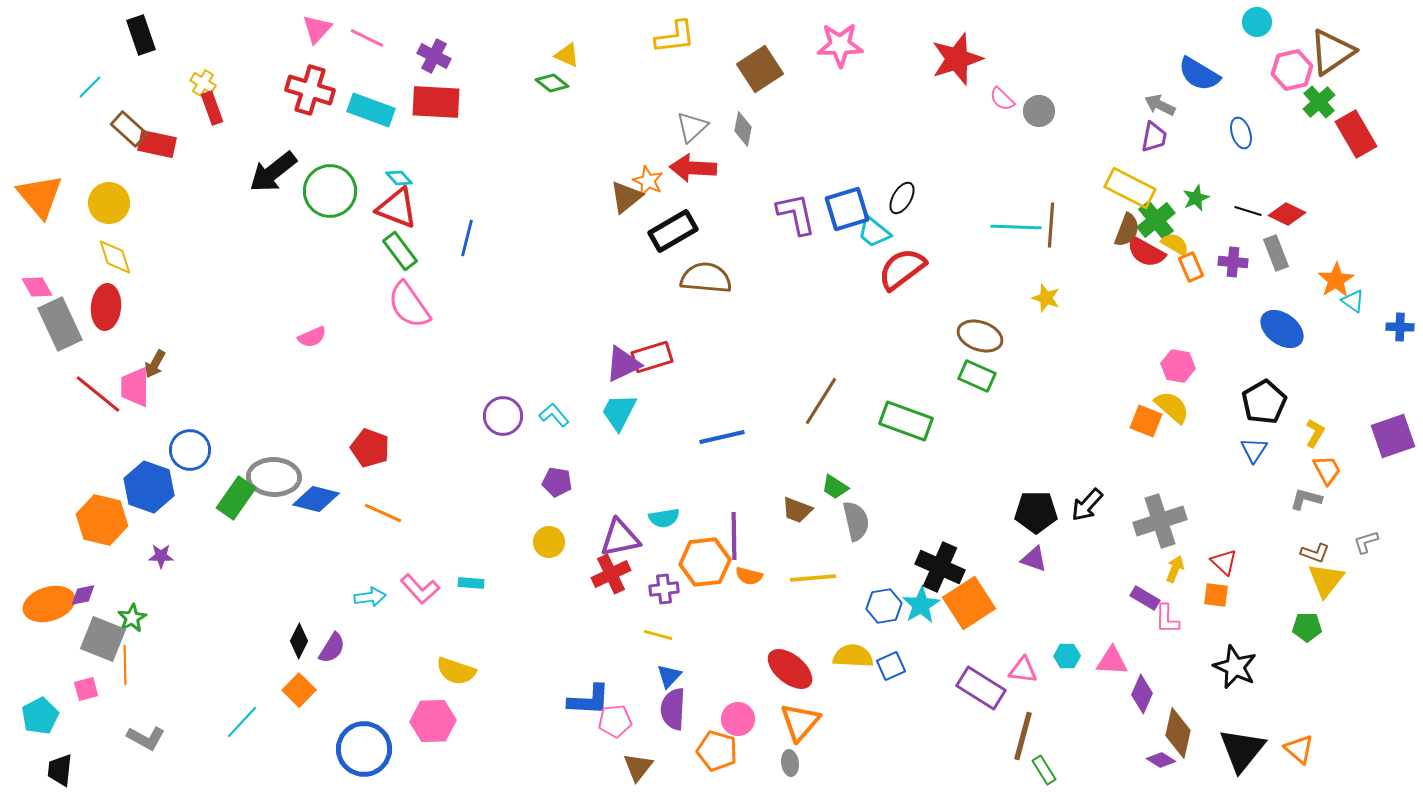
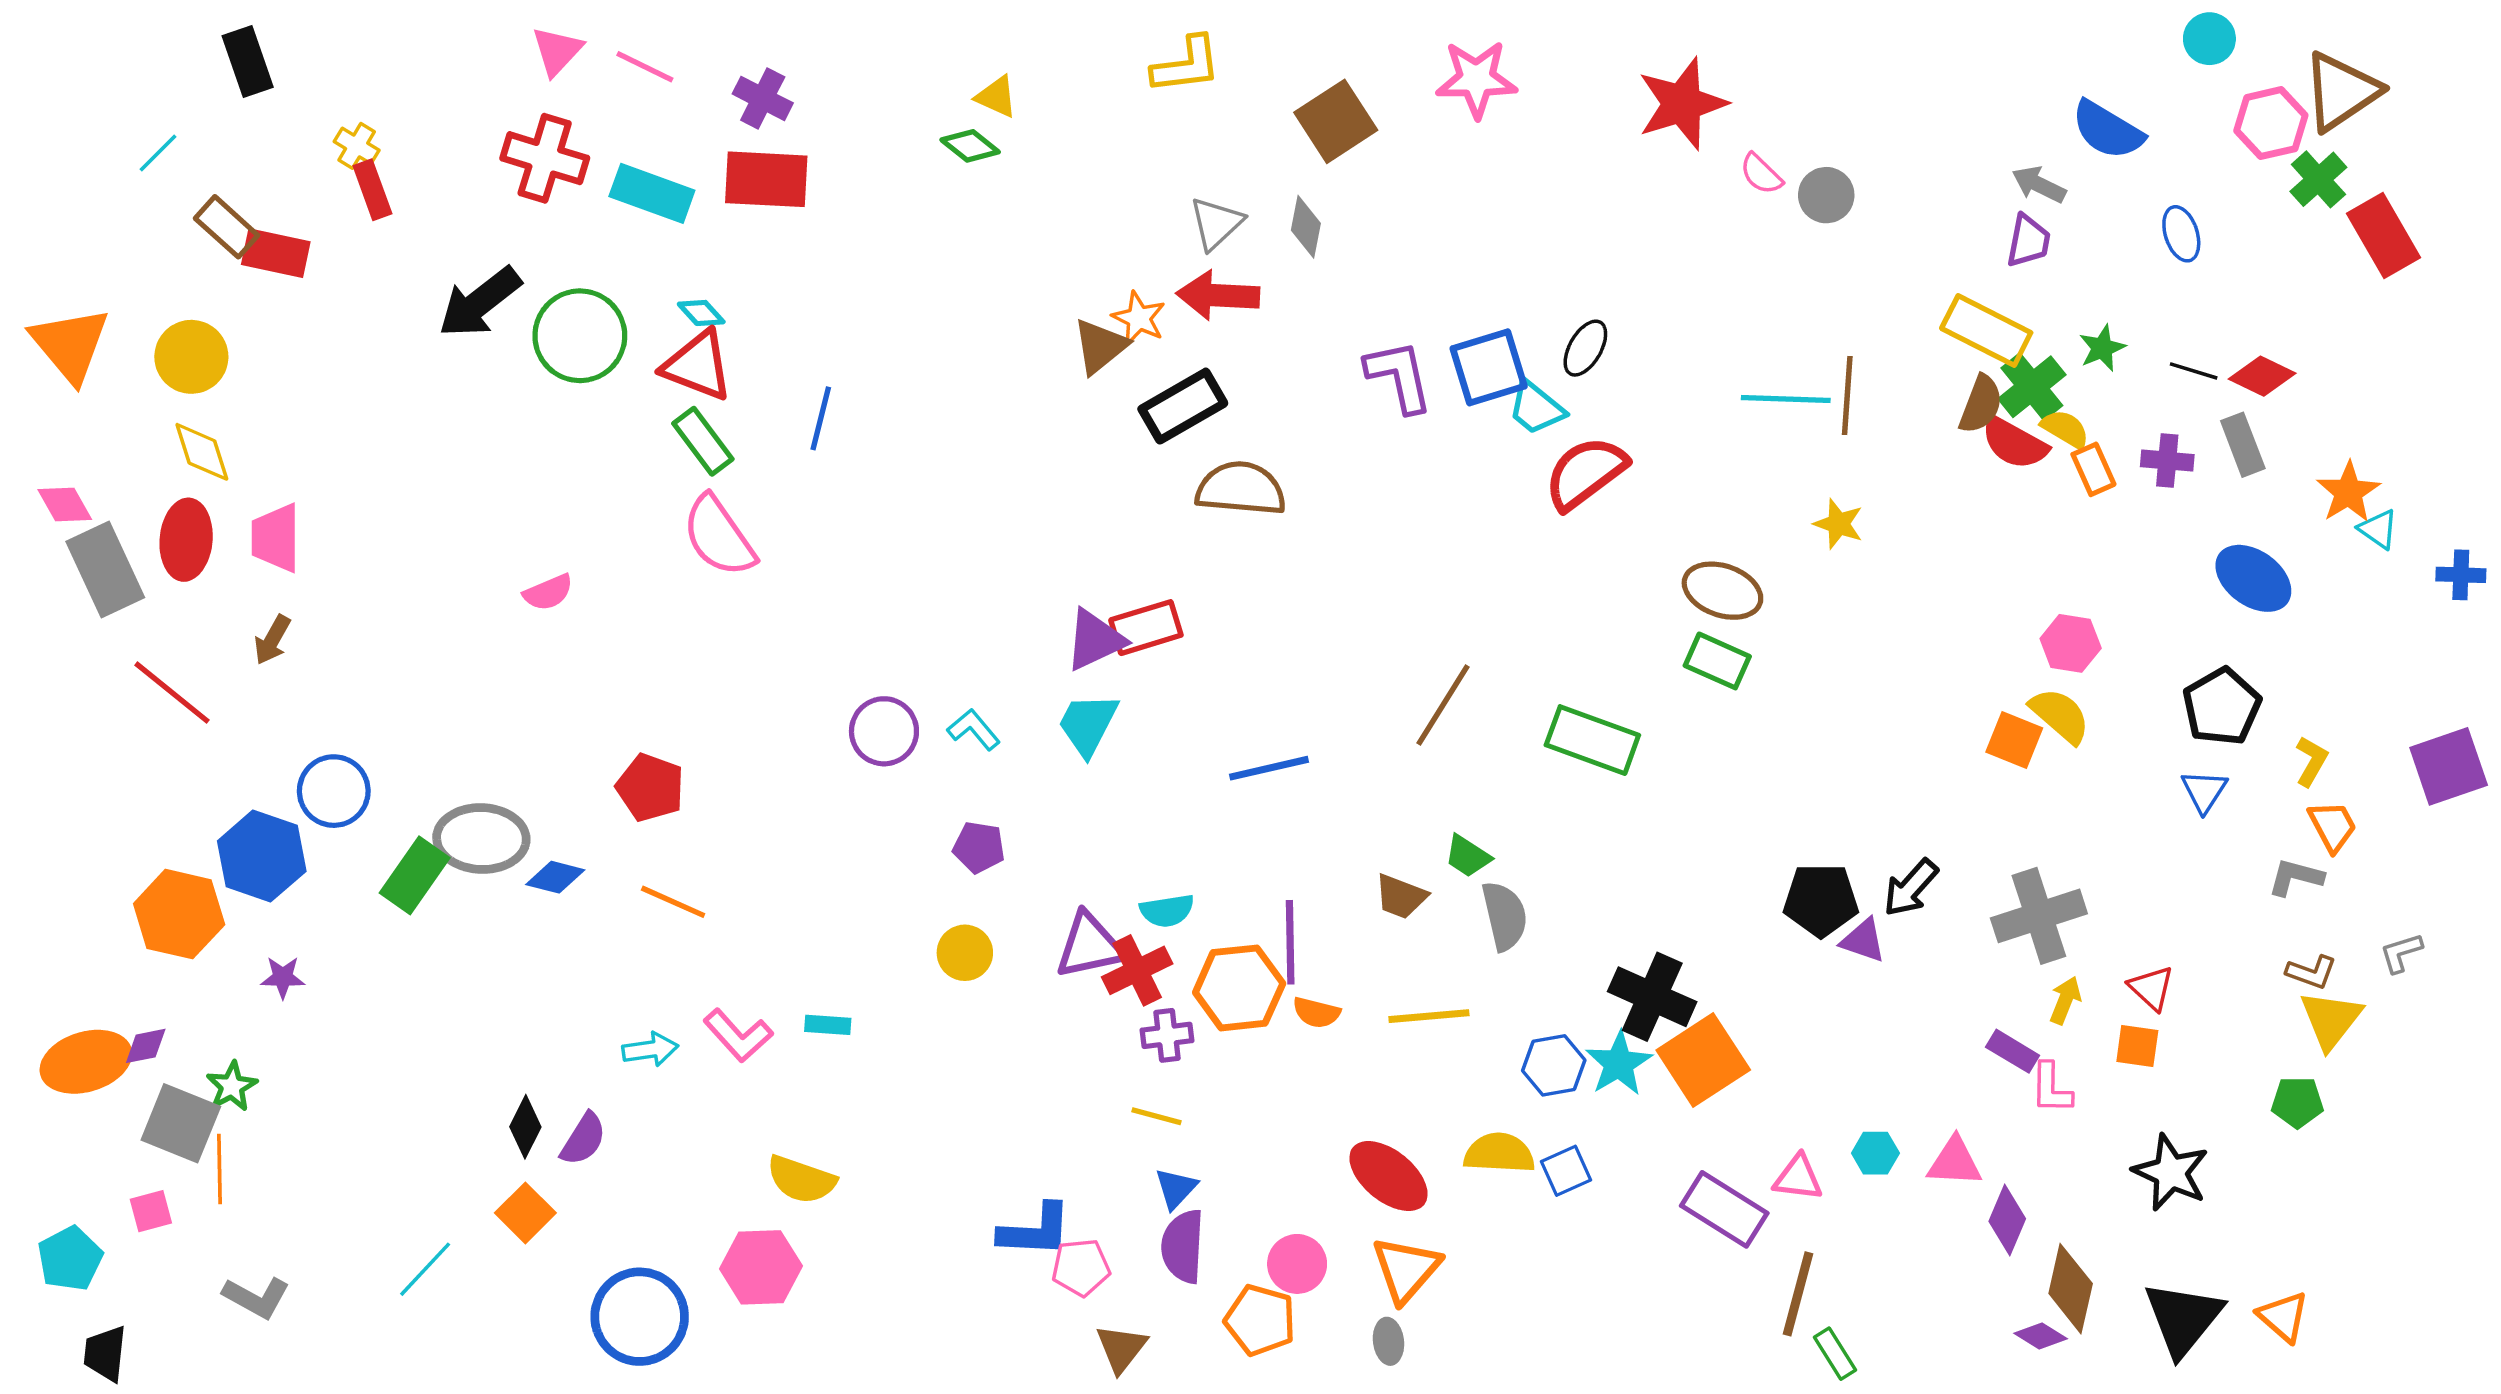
pink trapezoid: (135, 387) -> (276, 538), moved
blue diamond: (316, 499) -> (555, 877), size x0.7
purple triangle: (1034, 559) -> (1863, 940), moved
red cross: (611, 574) -> (1137, 970), moved

